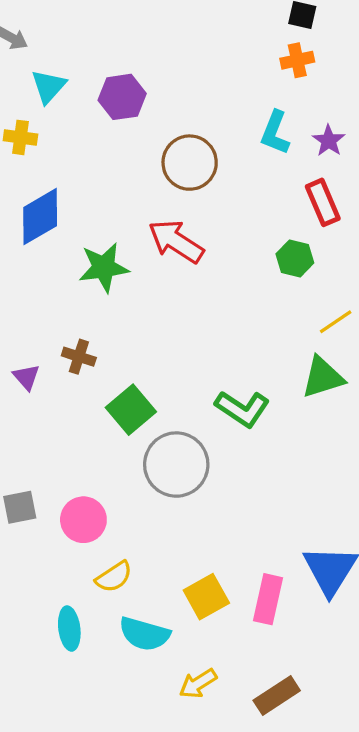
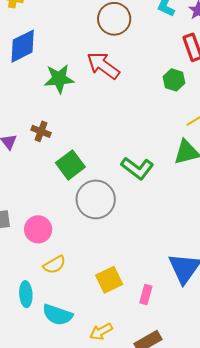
pink rectangle: (268, 599) -> (146, 294), moved, size x0.7
cyan semicircle: (144, 634) -> (57, 315), moved

